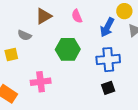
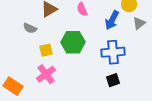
yellow square: (11, 54) -> (46, 50), moved
pink cross: (41, 82) -> (46, 74), turned -30

